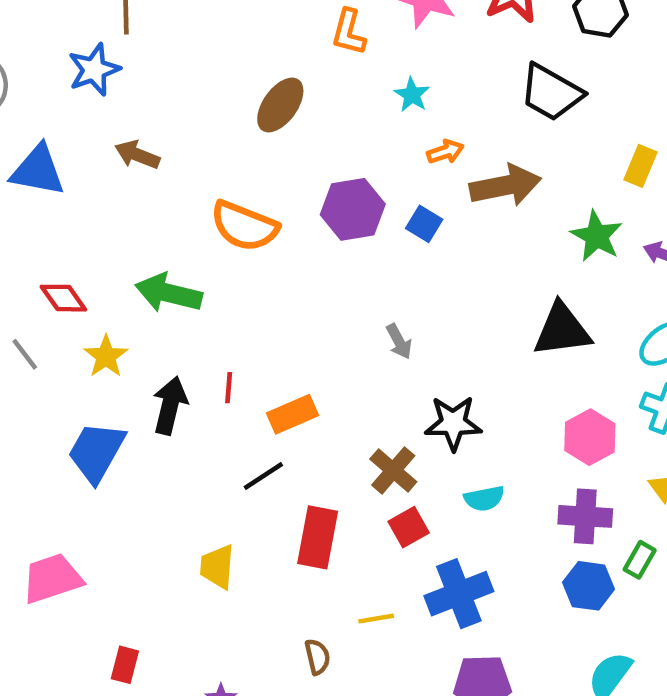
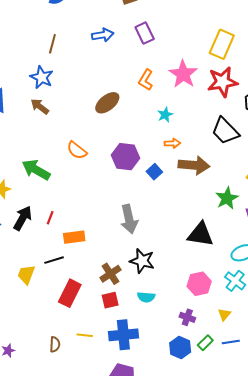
blue star: (94, 70) -> (42, 77), moved, turned 30
orange semicircle: (244, 226) -> (77, 150), size x0.7
gray arrow: (399, 341) -> (129, 219), size x1.8
purple cross: (585, 516) -> (187, 317), size x0.7
yellow trapezoid: (217, 567) -> (26, 275), moved

